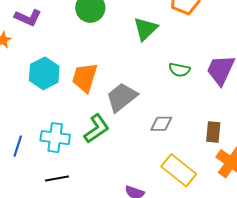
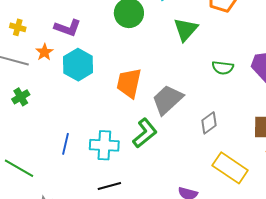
cyan hexagon: (44, 73) -> (78, 65), moved
gray diamond: (161, 124) -> (209, 123), turned -30
blue line: (18, 146) -> (65, 144), moved

